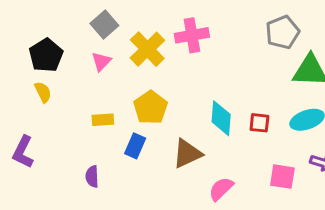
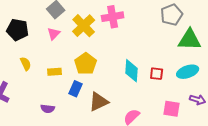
black pentagon: (46, 55) -> (18, 30), turned -30
yellow semicircle: (43, 92) -> (26, 64), moved
brown triangle: (187, 154) -> (99, 102), moved
purple semicircle: (92, 177) -> (48, 109), turned -80

